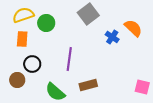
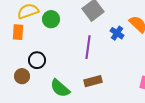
orange rectangle: (22, 39) -> (18, 32), moved
purple line: (69, 59) -> (88, 47), moved

